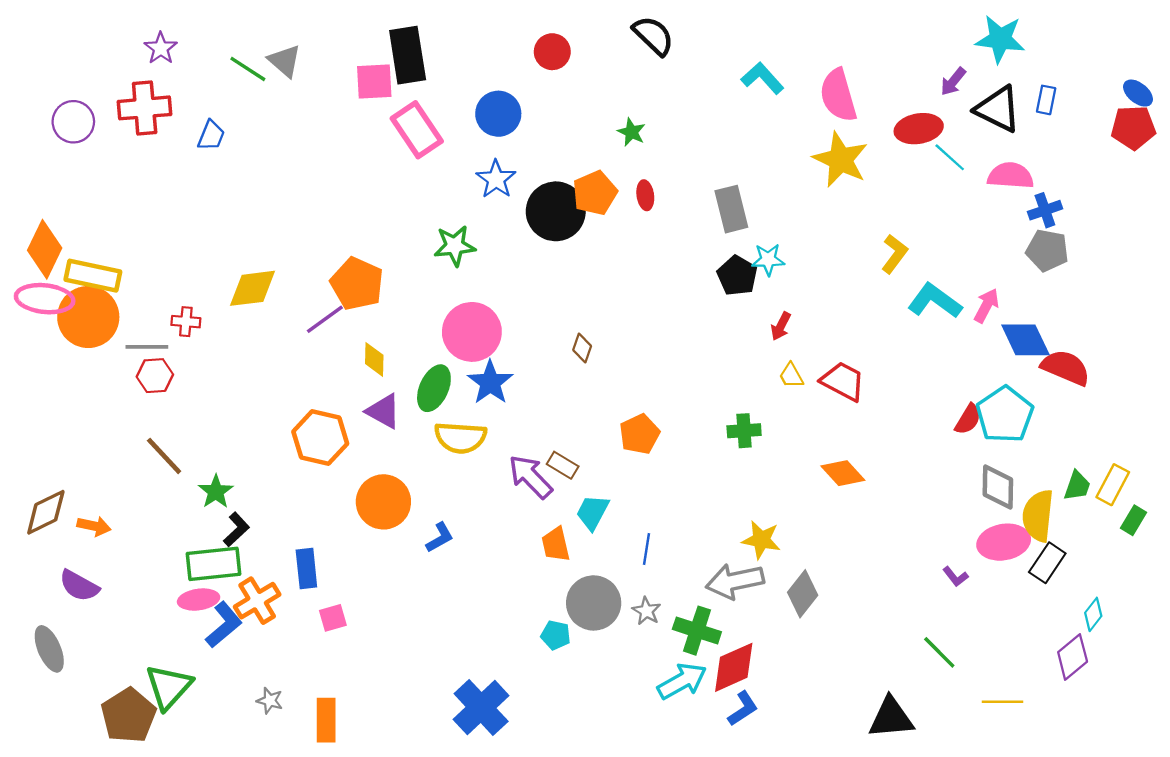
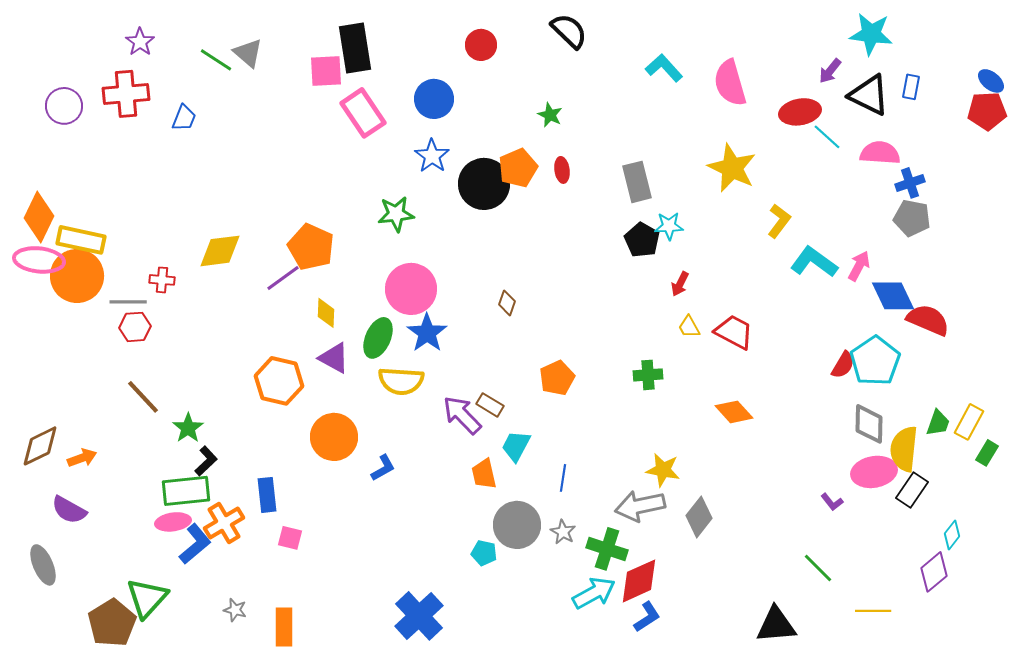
yellow star: (841, 160) -> (732, 168), moved
orange arrow: (94, 526) -> (82, 458), turned -32
pink square: (333, 618) -> (290, 538), turned 30

